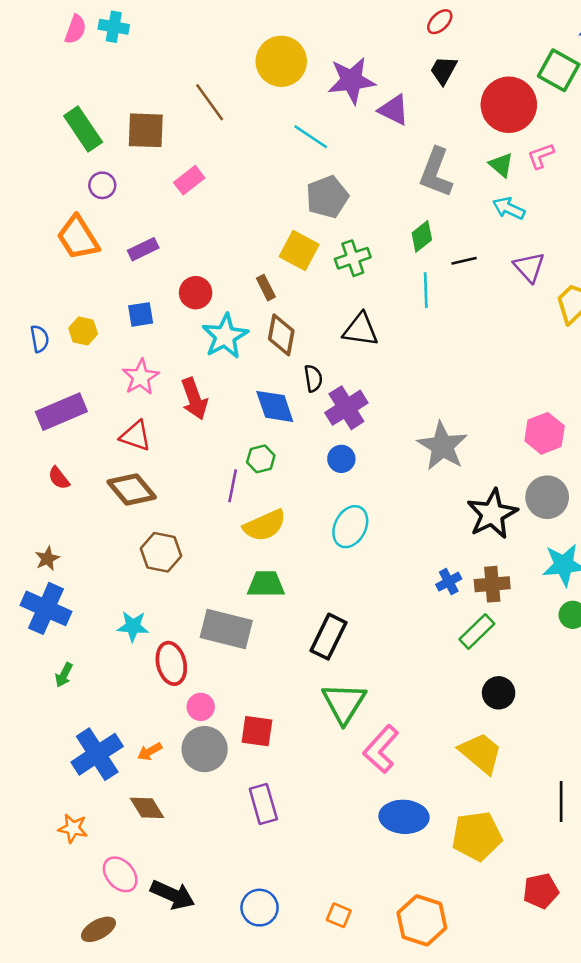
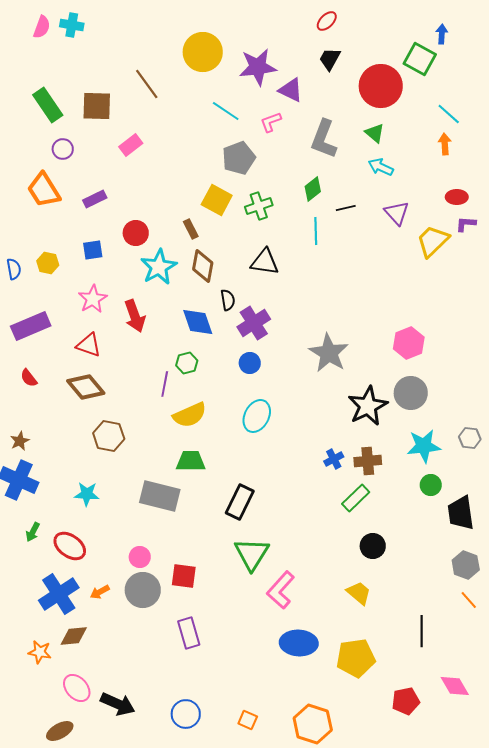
pink L-shape: (541, 156) -> (271, 122), moved
red ellipse: (171, 663) -> (70, 546), moved, turned -40
yellow trapezoid: (481, 753) -> (359, 593), size x0.7
brown diamond: (147, 808) -> (74, 636), moved, turned -64

